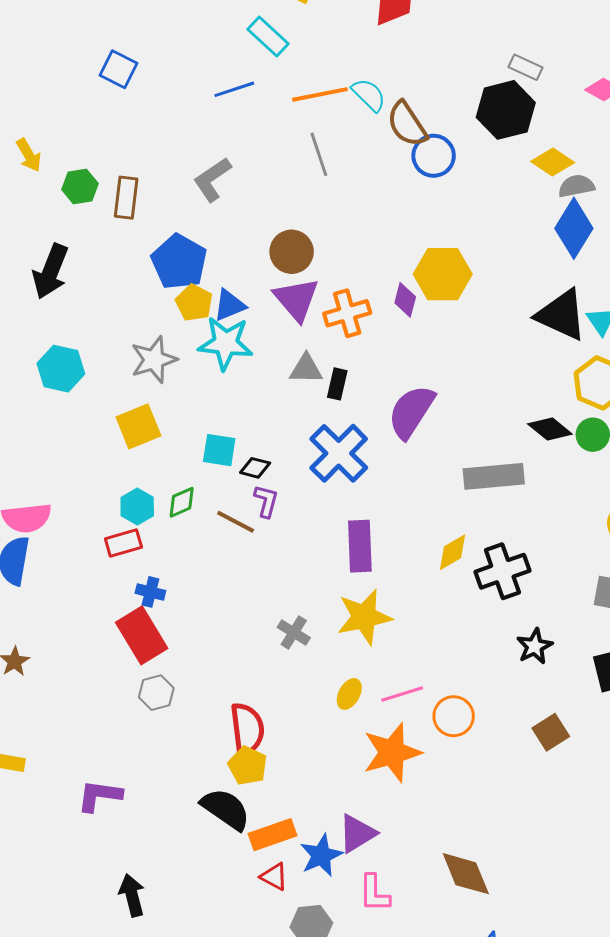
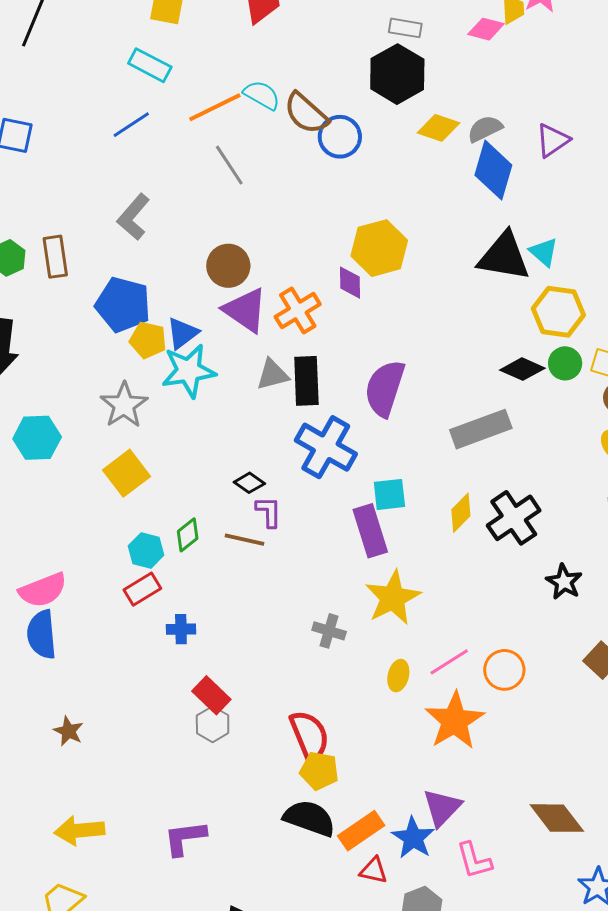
yellow diamond: (553, 162) -> (438, 128), moved
black rectangle: (337, 384) -> (306, 381), size x1.6
cyan square: (219, 450) -> (389, 494), moved
black diamond: (255, 468) -> (249, 483), turned 36
red rectangle: (142, 635) -> (211, 695), moved, size x0.7

